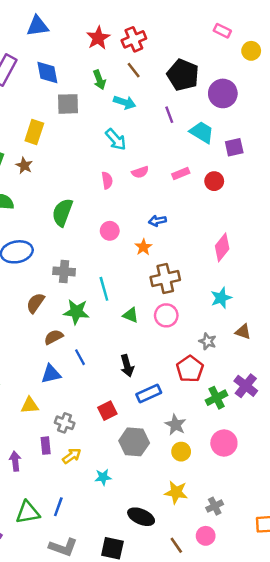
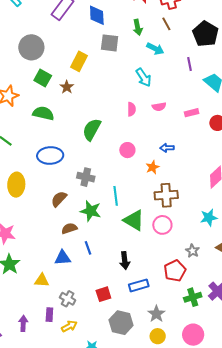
green triangle: (131, 315) -> (134, 220), size x1.6

